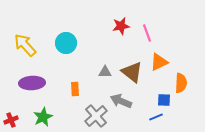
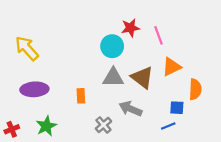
cyan circle: (66, 43) -> (112, 46), moved
gray triangle: (105, 72) -> (113, 77), size x1.5
gray cross: (96, 116) -> (103, 125), size x0.7

